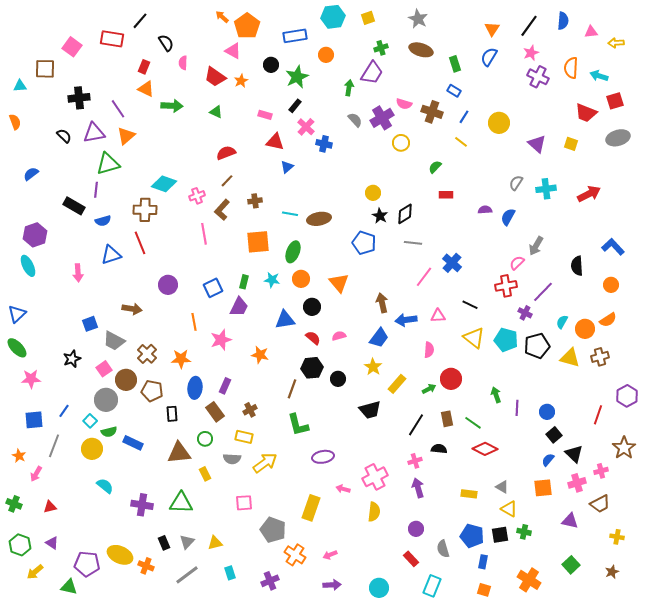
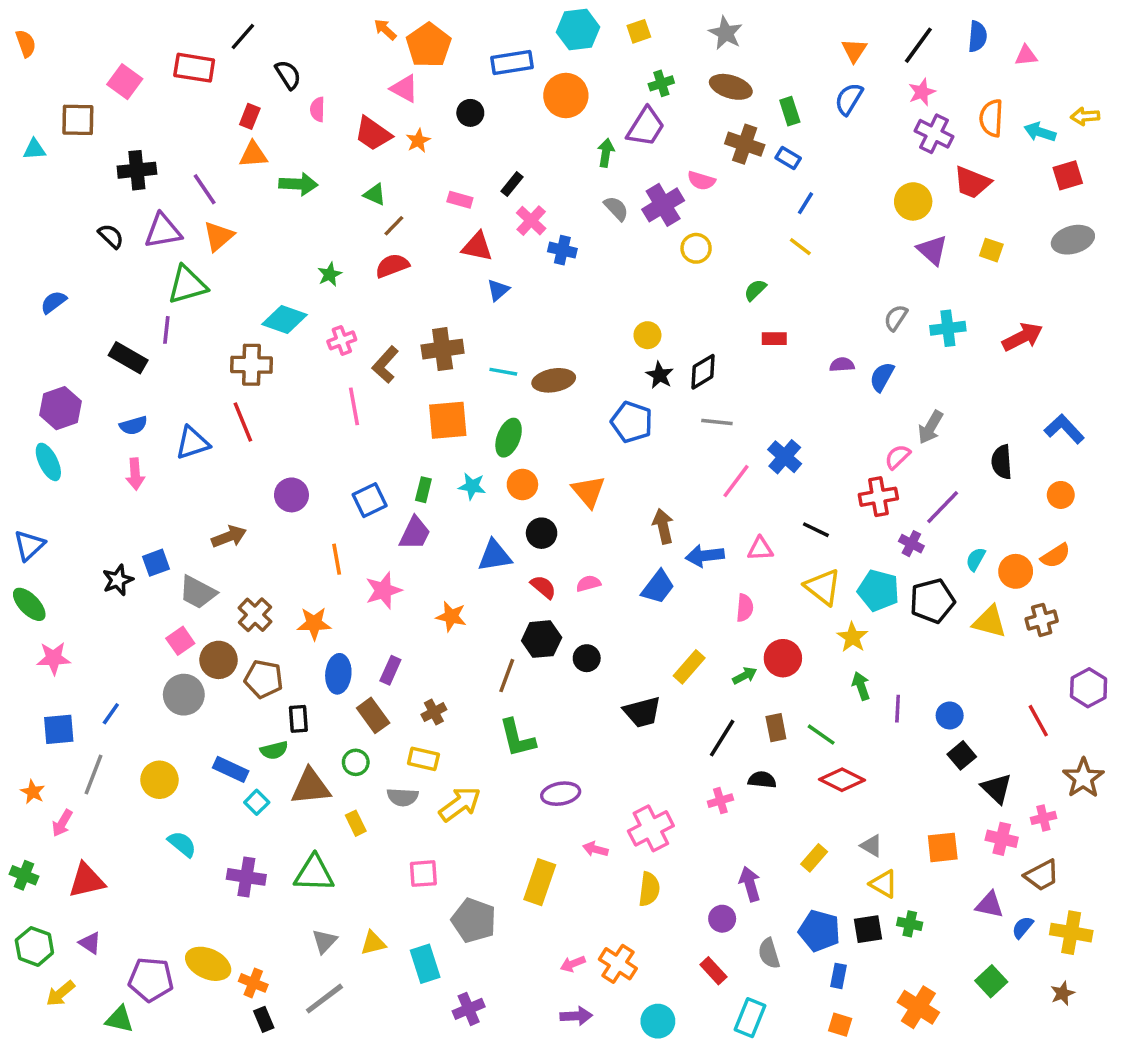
yellow arrow: (616, 43) -> (1085, 116), moved
orange circle: (326, 55) -> (566, 96), size x1.6
green star: (297, 77) -> (330, 274), moved, size x0.6
orange triangle: (146, 89) -> (253, 155), turned -30
brown cross: (432, 112) -> (745, 144), moved
red trapezoid: (586, 113) -> (972, 182), moved
orange semicircle: (15, 122) -> (26, 43), moved
yellow circle: (499, 123) -> (913, 201), moved
brown line: (227, 181) -> (394, 226), moved
brown cross: (255, 201) -> (443, 349), size x1.6
blue semicircle: (103, 221) -> (133, 425), moved
brown arrow: (132, 309) -> (229, 537), turned -30
black star: (72, 359) -> (118, 580), moved
yellow star: (373, 367) -> (852, 637), moved
red line: (598, 415) -> (1038, 721), turned -48
cyan square: (90, 421) -> (257, 802), moved
green semicircle: (109, 432) -> (274, 750), moved
blue semicircle: (548, 460) -> (1023, 927), moved
pink cross: (577, 483) -> (1002, 839), turned 30
purple arrow: (418, 488) -> (750, 884), moved
yellow rectangle: (469, 494) -> (814, 858), turned -56
red triangle: (50, 507) -> (87, 880), size x1.6
yellow cross: (617, 537) -> (1071, 933), size x1.6
black rectangle: (164, 543) -> (264, 1019), moved
orange cross: (295, 555) -> (618, 964), moved
cyan rectangle: (230, 573) -> (425, 964), moved, size x1.5

